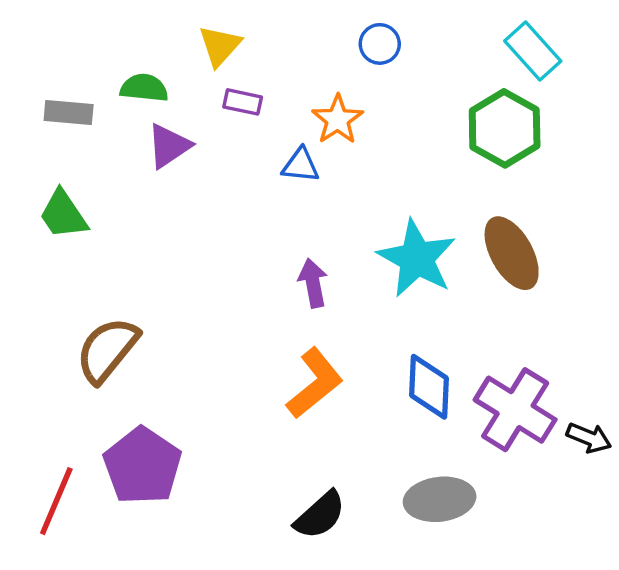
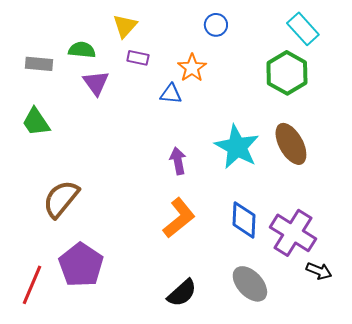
purple triangle: (169, 146) -> (96, 83), turned -32
black arrow: (589, 438) -> (319, 271), moved
gray ellipse: (440, 499) -> (250, 284), turned 54

